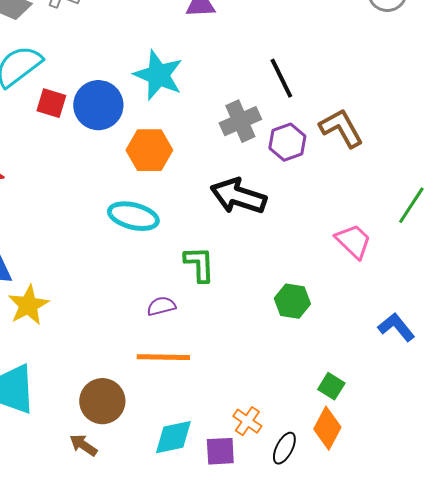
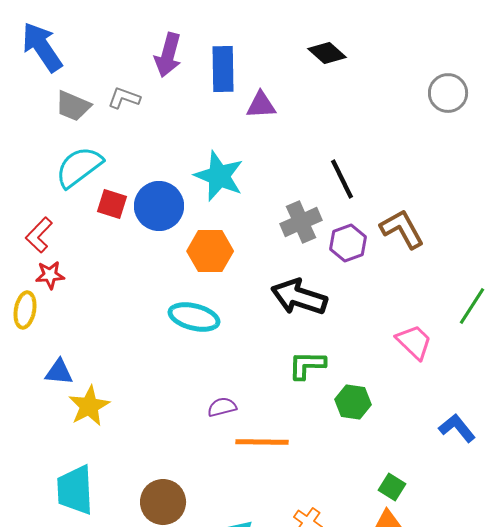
green L-shape: (199, 264) -> (307, 365), moved, turned -87
orange line: (163, 357) -> (262, 442), moved

